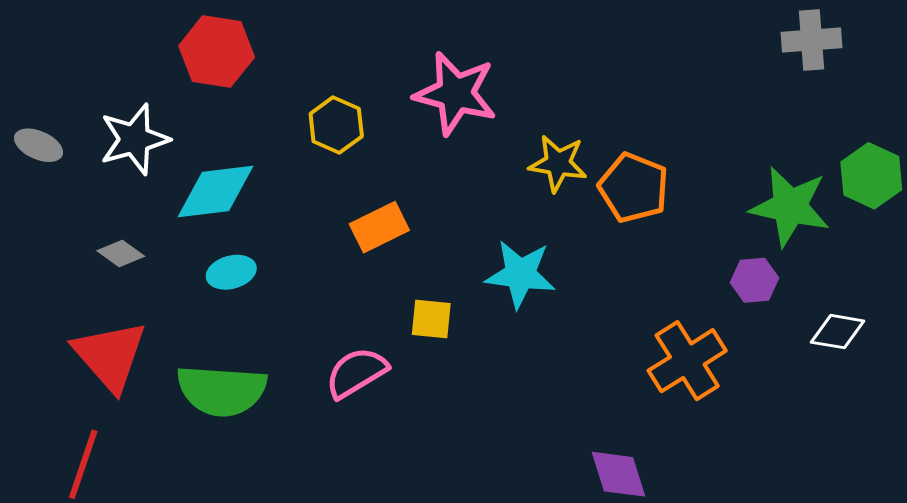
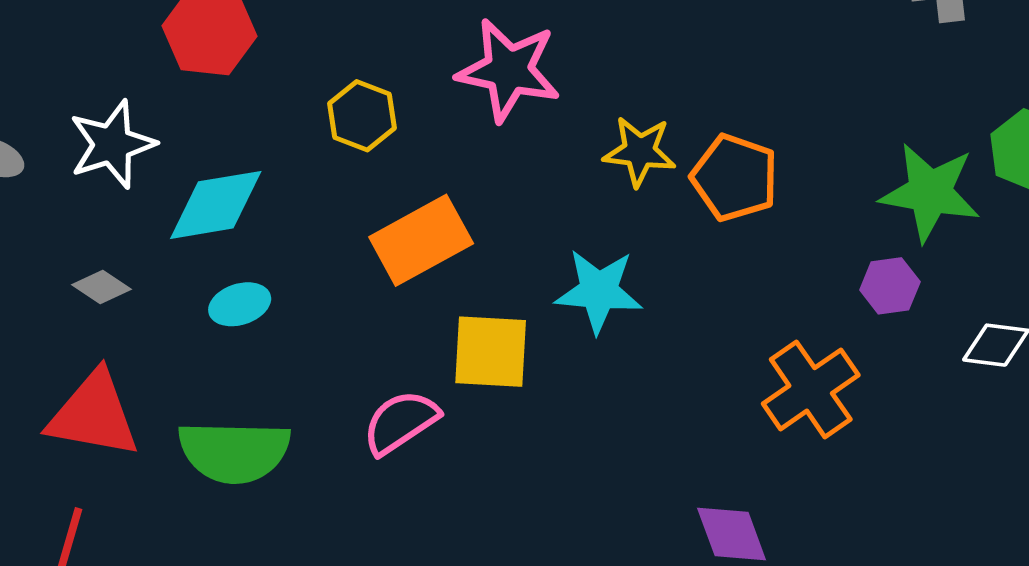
orange rectangle: (379, 227) -> (421, 240), size x1.4
yellow square: (431, 319) -> (491, 352), size x1.5
red triangle: (110, 356) -> (94, 415), turned -36

